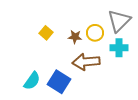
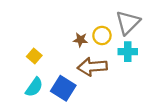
yellow square: (46, 33) -> (34, 56), moved

